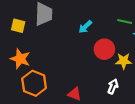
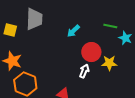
white arrow: (113, 86) -> (84, 71), moved

